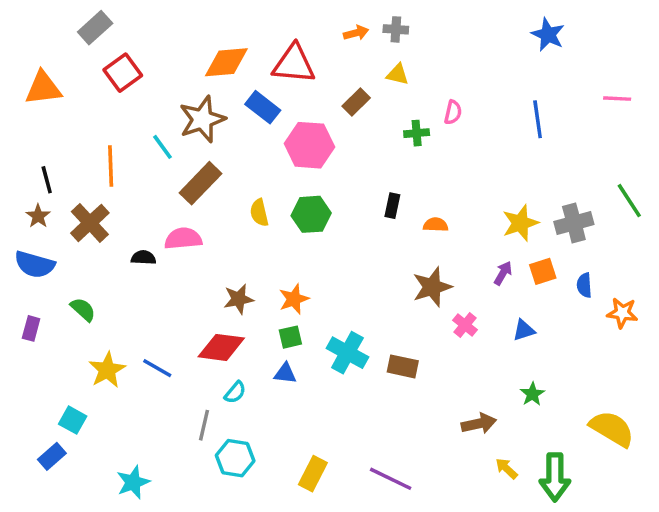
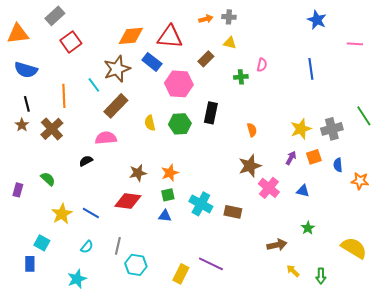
orange triangle: (43, 88) -> (18, 34), moved
pink line: (617, 99) -> (355, 44), moved
black rectangle: (392, 206) -> (211, 113), moved, size x1.5
orange semicircle: (436, 225) -> (252, 130), turned 72
black semicircle: (143, 258) -> (86, 161), moved, turned -32
blue semicircle: (35, 264) -> (26, 70), moved
pink cross: (465, 325) -> (269, 188), size x1.5
blue triangle: (524, 330) -> (303, 191), turned 32
cyan semicircle: (235, 392) -> (87, 247), moved
blue rectangle: (52, 456) -> (30, 264), turned -49
green arrow: (555, 477) -> (321, 276), size x0.6
purple line: (391, 479) -> (211, 264), moved

